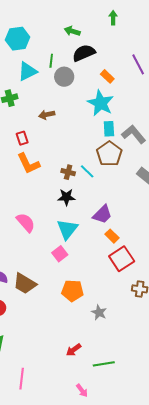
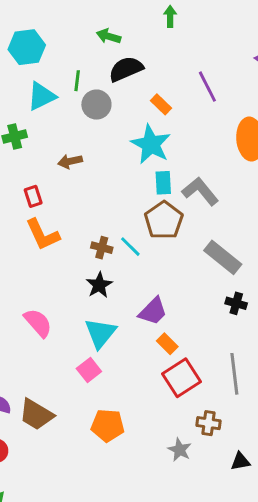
black star: (66, 197) -> (99, 285), turned -30
gray star: (99, 312) -> (180, 450), moved

